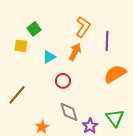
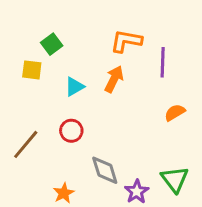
orange L-shape: (83, 27) -> (126, 41), turned -115
orange semicircle: (115, 74) -> (175, 113), size x0.6
red circle: (63, 81) -> (71, 131), moved

